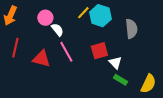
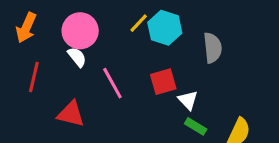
pink circle: (45, 18) -> (80, 31), size x1.5
white semicircle: (57, 30) -> (77, 57), moved
red triangle: (41, 59) -> (71, 114), moved

